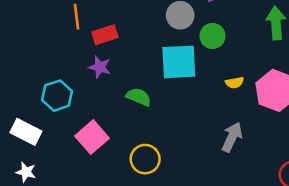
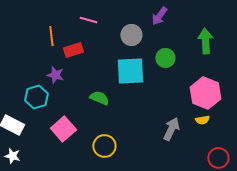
green circle: (213, 36) -> (165, 58), moved
purple star: (100, 67) -> (55, 75), moved
yellow semicircle: (235, 83) -> (202, 120), moved

